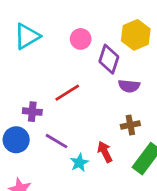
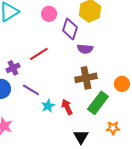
purple cross: (32, 112) -> (13, 68), turned -32
brown cross: (130, 125) -> (86, 78), size x1.5
red arrow: (105, 152) -> (67, 107), moved

